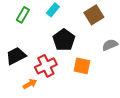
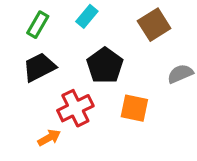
black trapezoid: (16, 56) -> (39, 67), moved

